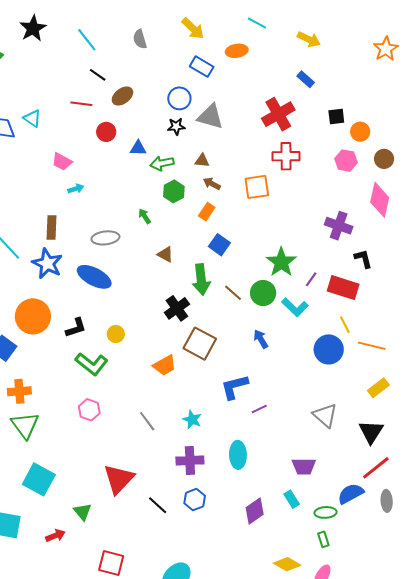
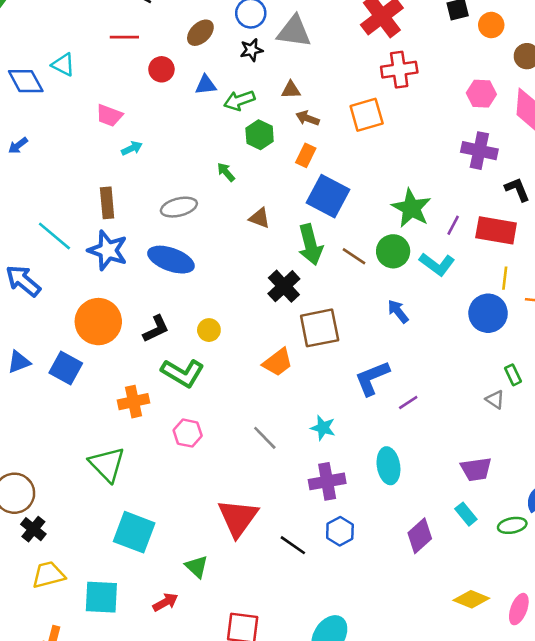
brown ellipse: (122, 96) -> (200, 33), moved
pink hexagon: (346, 161) -> (481, 94), moved
blue square: (219, 245) -> (328, 196), size x1.5
yellow line: (345, 325) -> (505, 278), turned 42
brown square: (200, 344) -> (320, 328), turned -32
orange cross: (19, 391) -> (133, 402), moved
gray triangle: (325, 415) -> (495, 400), size x0.6
green rectangle: (323, 539) -> (513, 375), moved

